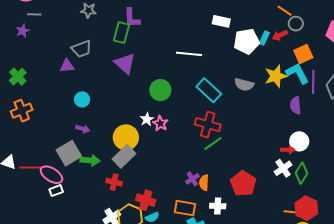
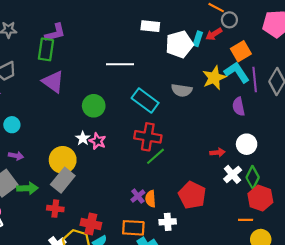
purple L-shape: (132, 18) -> (55, 33), turned -95
red arrow: (288, 150) -> (217, 153), moved
red hexagon: (306, 208) -> (260, 198), moved

